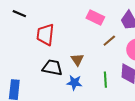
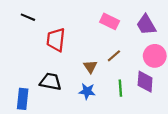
brown line: (109, 41) -> (114, 56), moved
black trapezoid: (52, 68) -> (50, 82), moved

